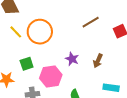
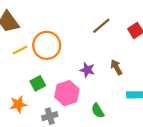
yellow line: (16, 32) -> (20, 50), turned -64
brown arrow: (98, 61) -> (116, 67), turned 136

